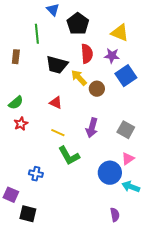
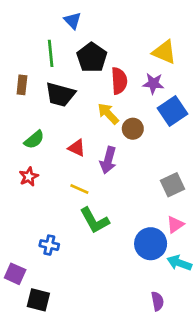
black pentagon: (78, 24) -> (92, 58), moved
black trapezoid: (57, 65) -> (60, 94), moved
green semicircle: (16, 103) -> (34, 140), moved
purple arrow: (92, 128) -> (108, 160), moved
gray square: (126, 130) -> (172, 185), turned 36

